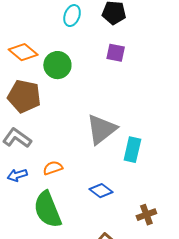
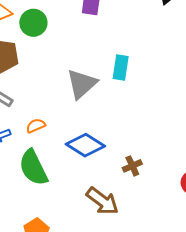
cyan rectangle: (132, 150) -> (121, 68), moved
blue diamond: (101, 191) -> (85, 145), size x1.6

